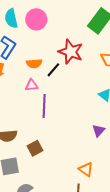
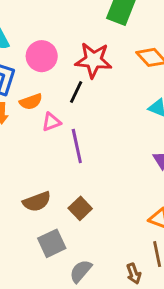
pink circle: (36, 19) -> (42, 56), moved
orange semicircle: (34, 63) -> (31, 102), moved

